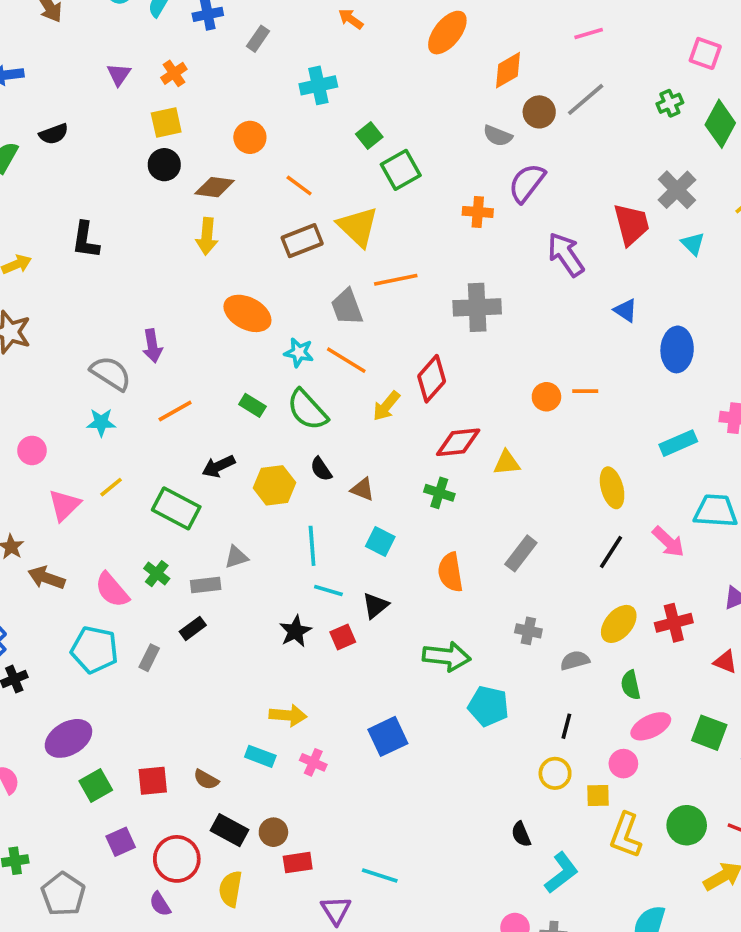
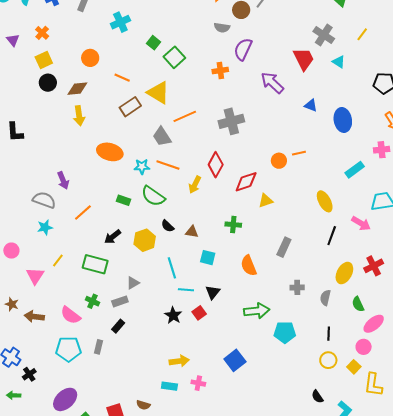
red diamond: (458, 442) -> (246, 182), moved
gray semicircle: (575, 660) -> (325, 298), turned -49
yellow square: (598, 795) -> (354, 367), turned -32

